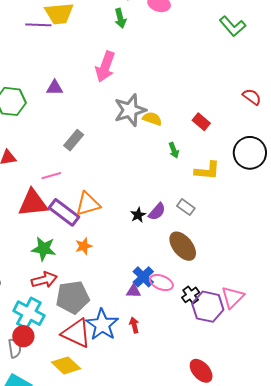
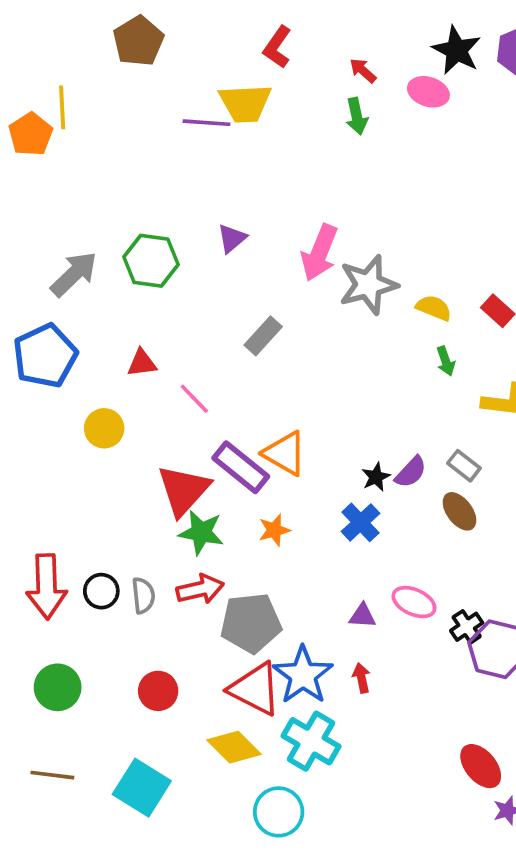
pink arrow: (105, 67) -> (319, 253), moved
purple triangle: (55, 88) -> (232, 238), turned -42
yellow semicircle: (152, 119) -> (434, 308), moved
pink line: (51, 176) -> (194, 399), moved, turned 60
red triangle: (33, 203) -> (184, 490), moved, turned -44
orange triangle: (88, 204) -> (285, 453), turned 44
brown ellipse: (183, 246) -> (460, 511), moved, size x0.7
blue cross: (143, 277) -> (361, 522), moved
cyan cross: (29, 313) -> (311, 741), moved
gray semicircle: (15, 348) -> (143, 595), moved

